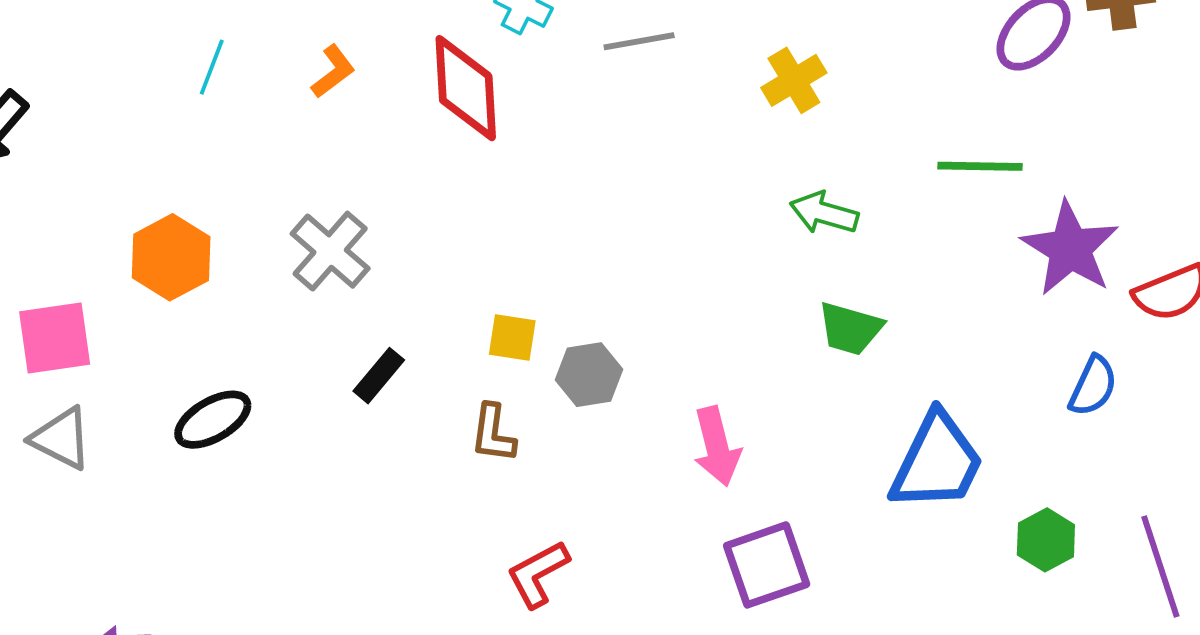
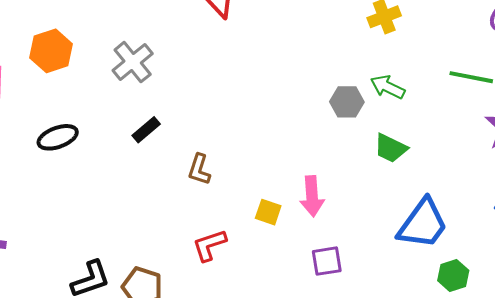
yellow square: (512, 338) -> (268, 212), moved
gray hexagon: (589, 375) -> (347, 102), moved
green hexagon: (1046, 540) -> (453, 276), moved
purple square: (767, 565) -> (327, 261), size x0.7

